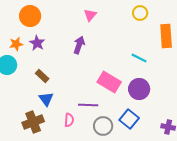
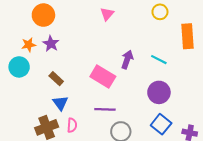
purple arrow: (79, 45) -> (127, 60), moved
pink rectangle: (109, 82) -> (103, 76), moved
blue square: (129, 119) -> (161, 124), moved
pink semicircle: (69, 120) -> (72, 125), moved

